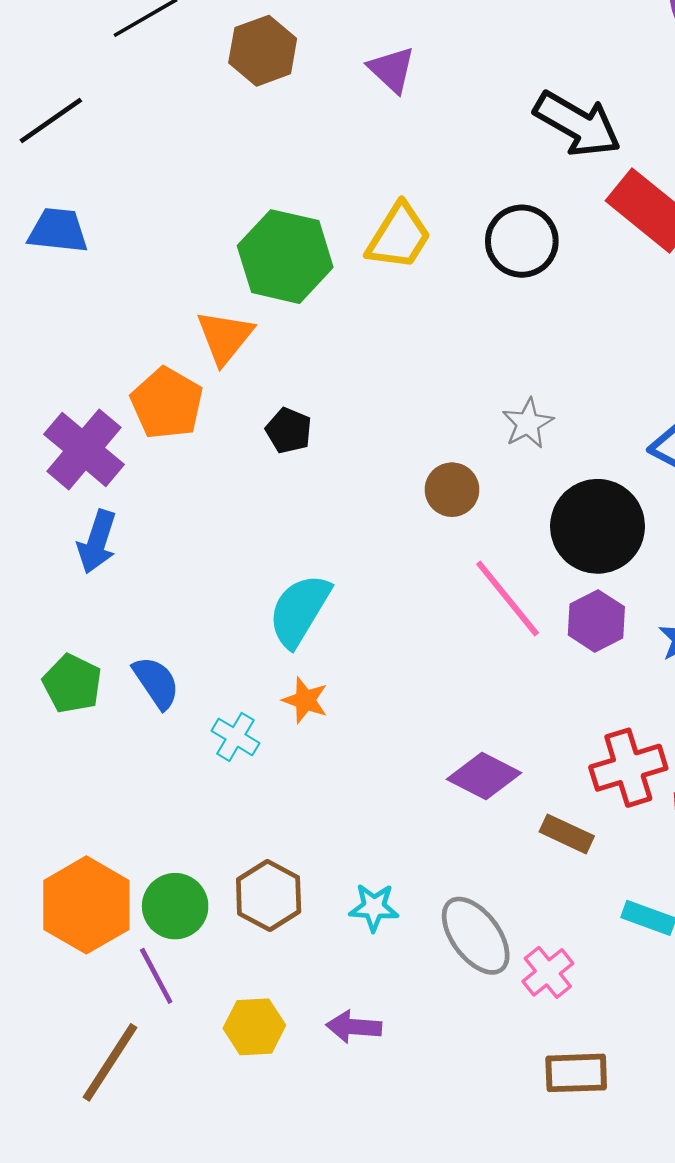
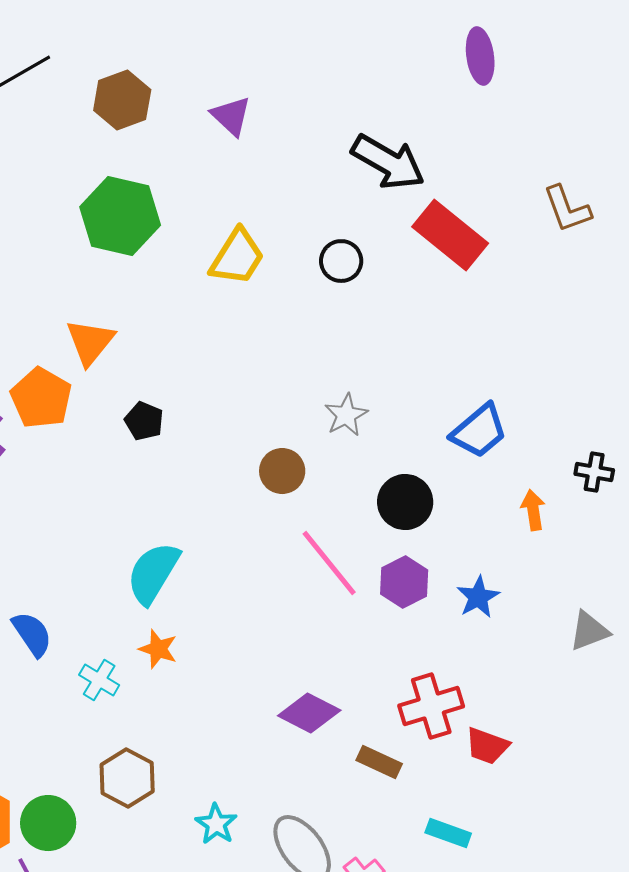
black circle: (522, 241) -> (341, 261), size x0.7
green hexagon: (285, 257) -> (120, 216), moved
black circle: (598, 526) -> (405, 502), size x0.7
brown hexagon: (269, 895) -> (127, 778), moved
cyan star: (374, 907) -> (216, 824), turned 30

